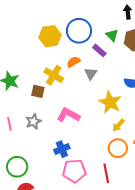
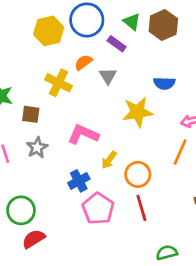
brown square: (38, 91) -> (31, 114), moved
yellow star: (110, 102) -> (138, 112), turned -30
yellow arrow: (118, 125) -> (109, 160), moved
orange circle: (118, 148) -> (138, 174), moved
pink pentagon: (74, 171) -> (98, 209), turned -30

